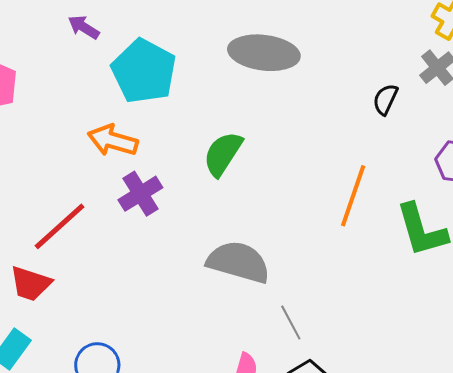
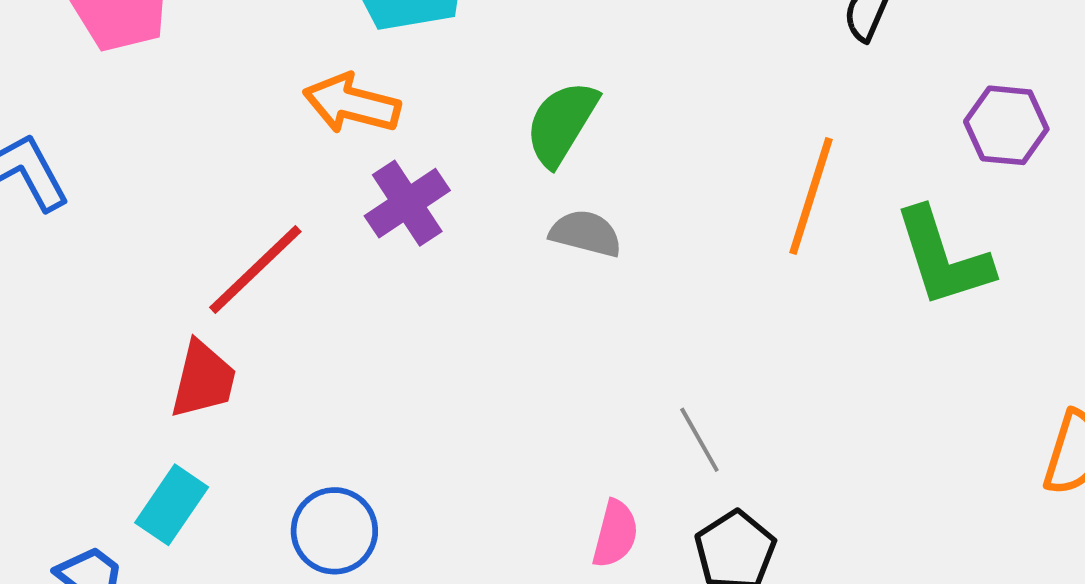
gray semicircle: (238, 262) -> (586, 233), moved, size x0.6
red trapezoid: (30, 284) -> (203, 380), turned -93

